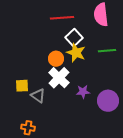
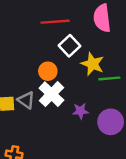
green line: (107, 51) -> (109, 78), moved
yellow star: (76, 53) -> (92, 64), moved
gray triangle: (38, 96) -> (26, 100), moved

